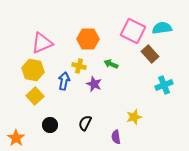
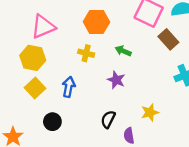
blue arrow: (64, 81) -> (69, 87), moved
purple star: (94, 84) -> (116, 80), moved
black semicircle: (85, 123) -> (108, 119), moved

